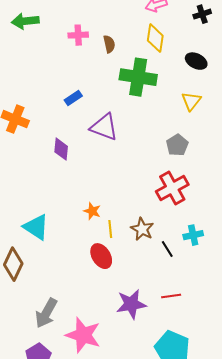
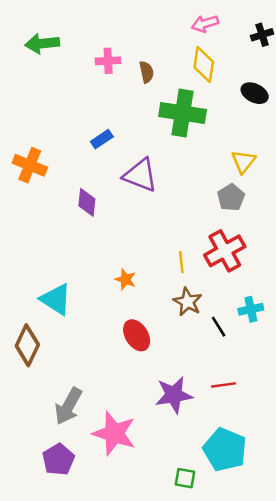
yellow triangle: (191, 101) -> (243, 161), moved
yellow line: (110, 229) -> (181, 262), moved

